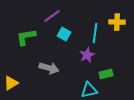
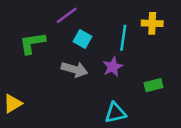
gray arrow: (49, 68) -> (75, 69), moved
green rectangle: (106, 74) -> (154, 85), moved

